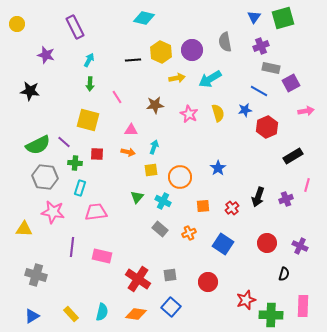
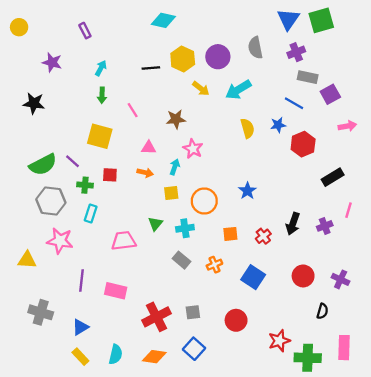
blue triangle: (254, 17) -> (288, 19), size x1.5
purple rectangle: (75, 27) -> (85, 31), size x0.6
yellow arrow: (177, 78) -> (201, 89), turned 49
pink star: (189, 114) -> (193, 149), moved
cyan cross: (163, 201) -> (185, 228), turned -35
pink trapezoid: (96, 212) -> (124, 241), moved
red cross: (138, 279) -> (157, 317), turned 30
blue triangle: (32, 316) -> (80, 327), moved

